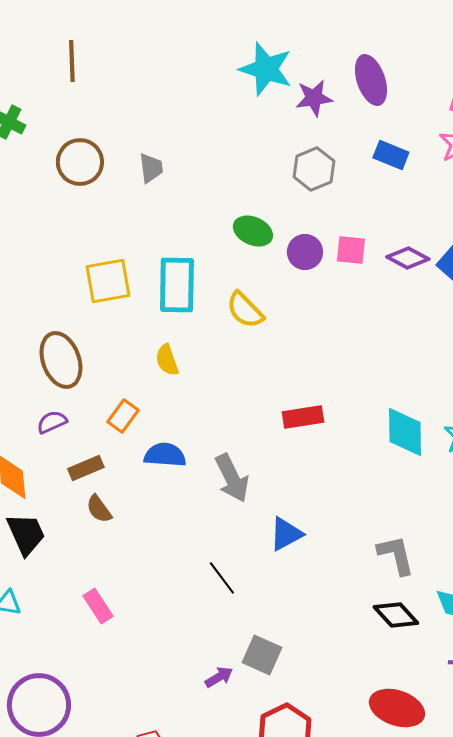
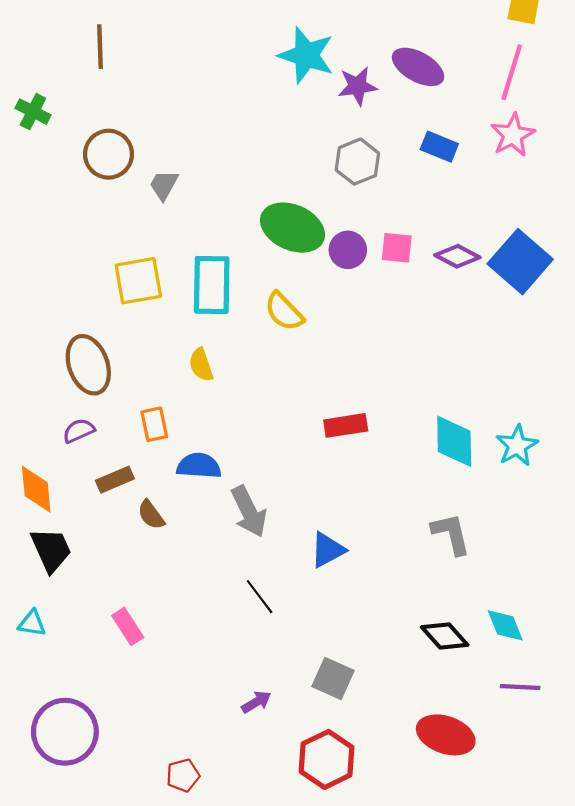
purple ellipse: (371, 80) -> (418, 67), turned -42
gray trapezoid: (151, 168) -> (164, 185), moved, turned -144
green ellipse: (253, 231) -> (293, 228), size x1.5
orange rectangle: (123, 416) -> (154, 424), turned -48
gray arrow: (232, 478) -> (249, 512), moved
brown semicircle: (99, 509) -> (151, 515), moved
gray L-shape: (396, 555) -> (451, 534), moved
gray square: (262, 655) -> (333, 679), moved

